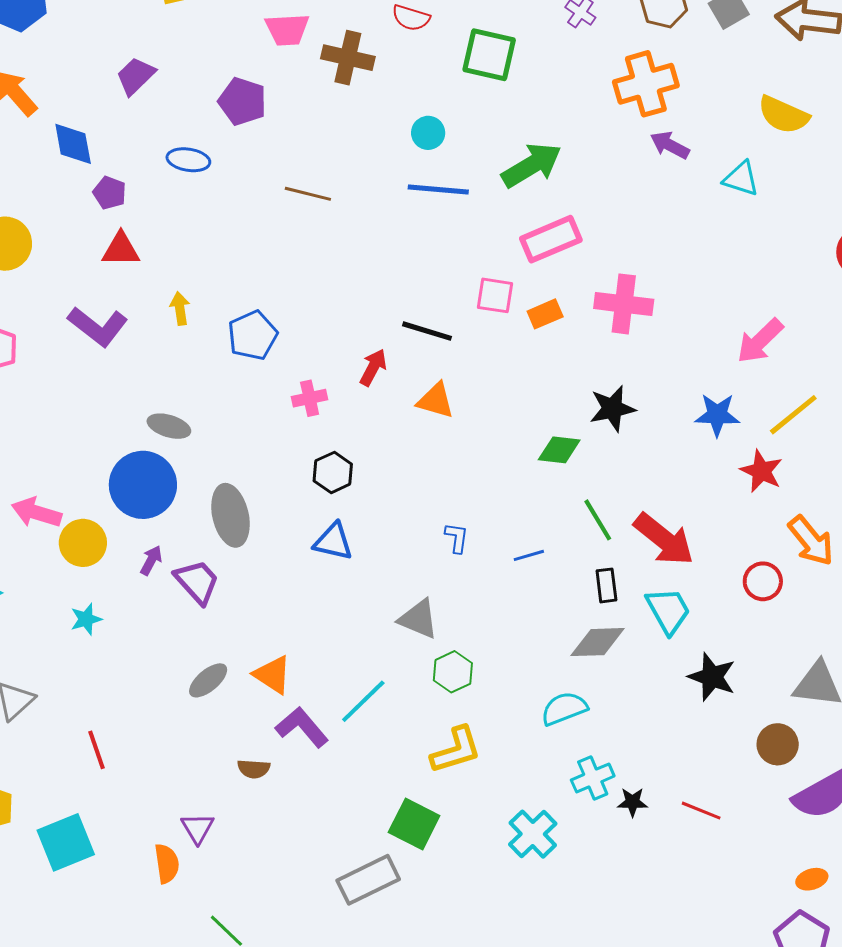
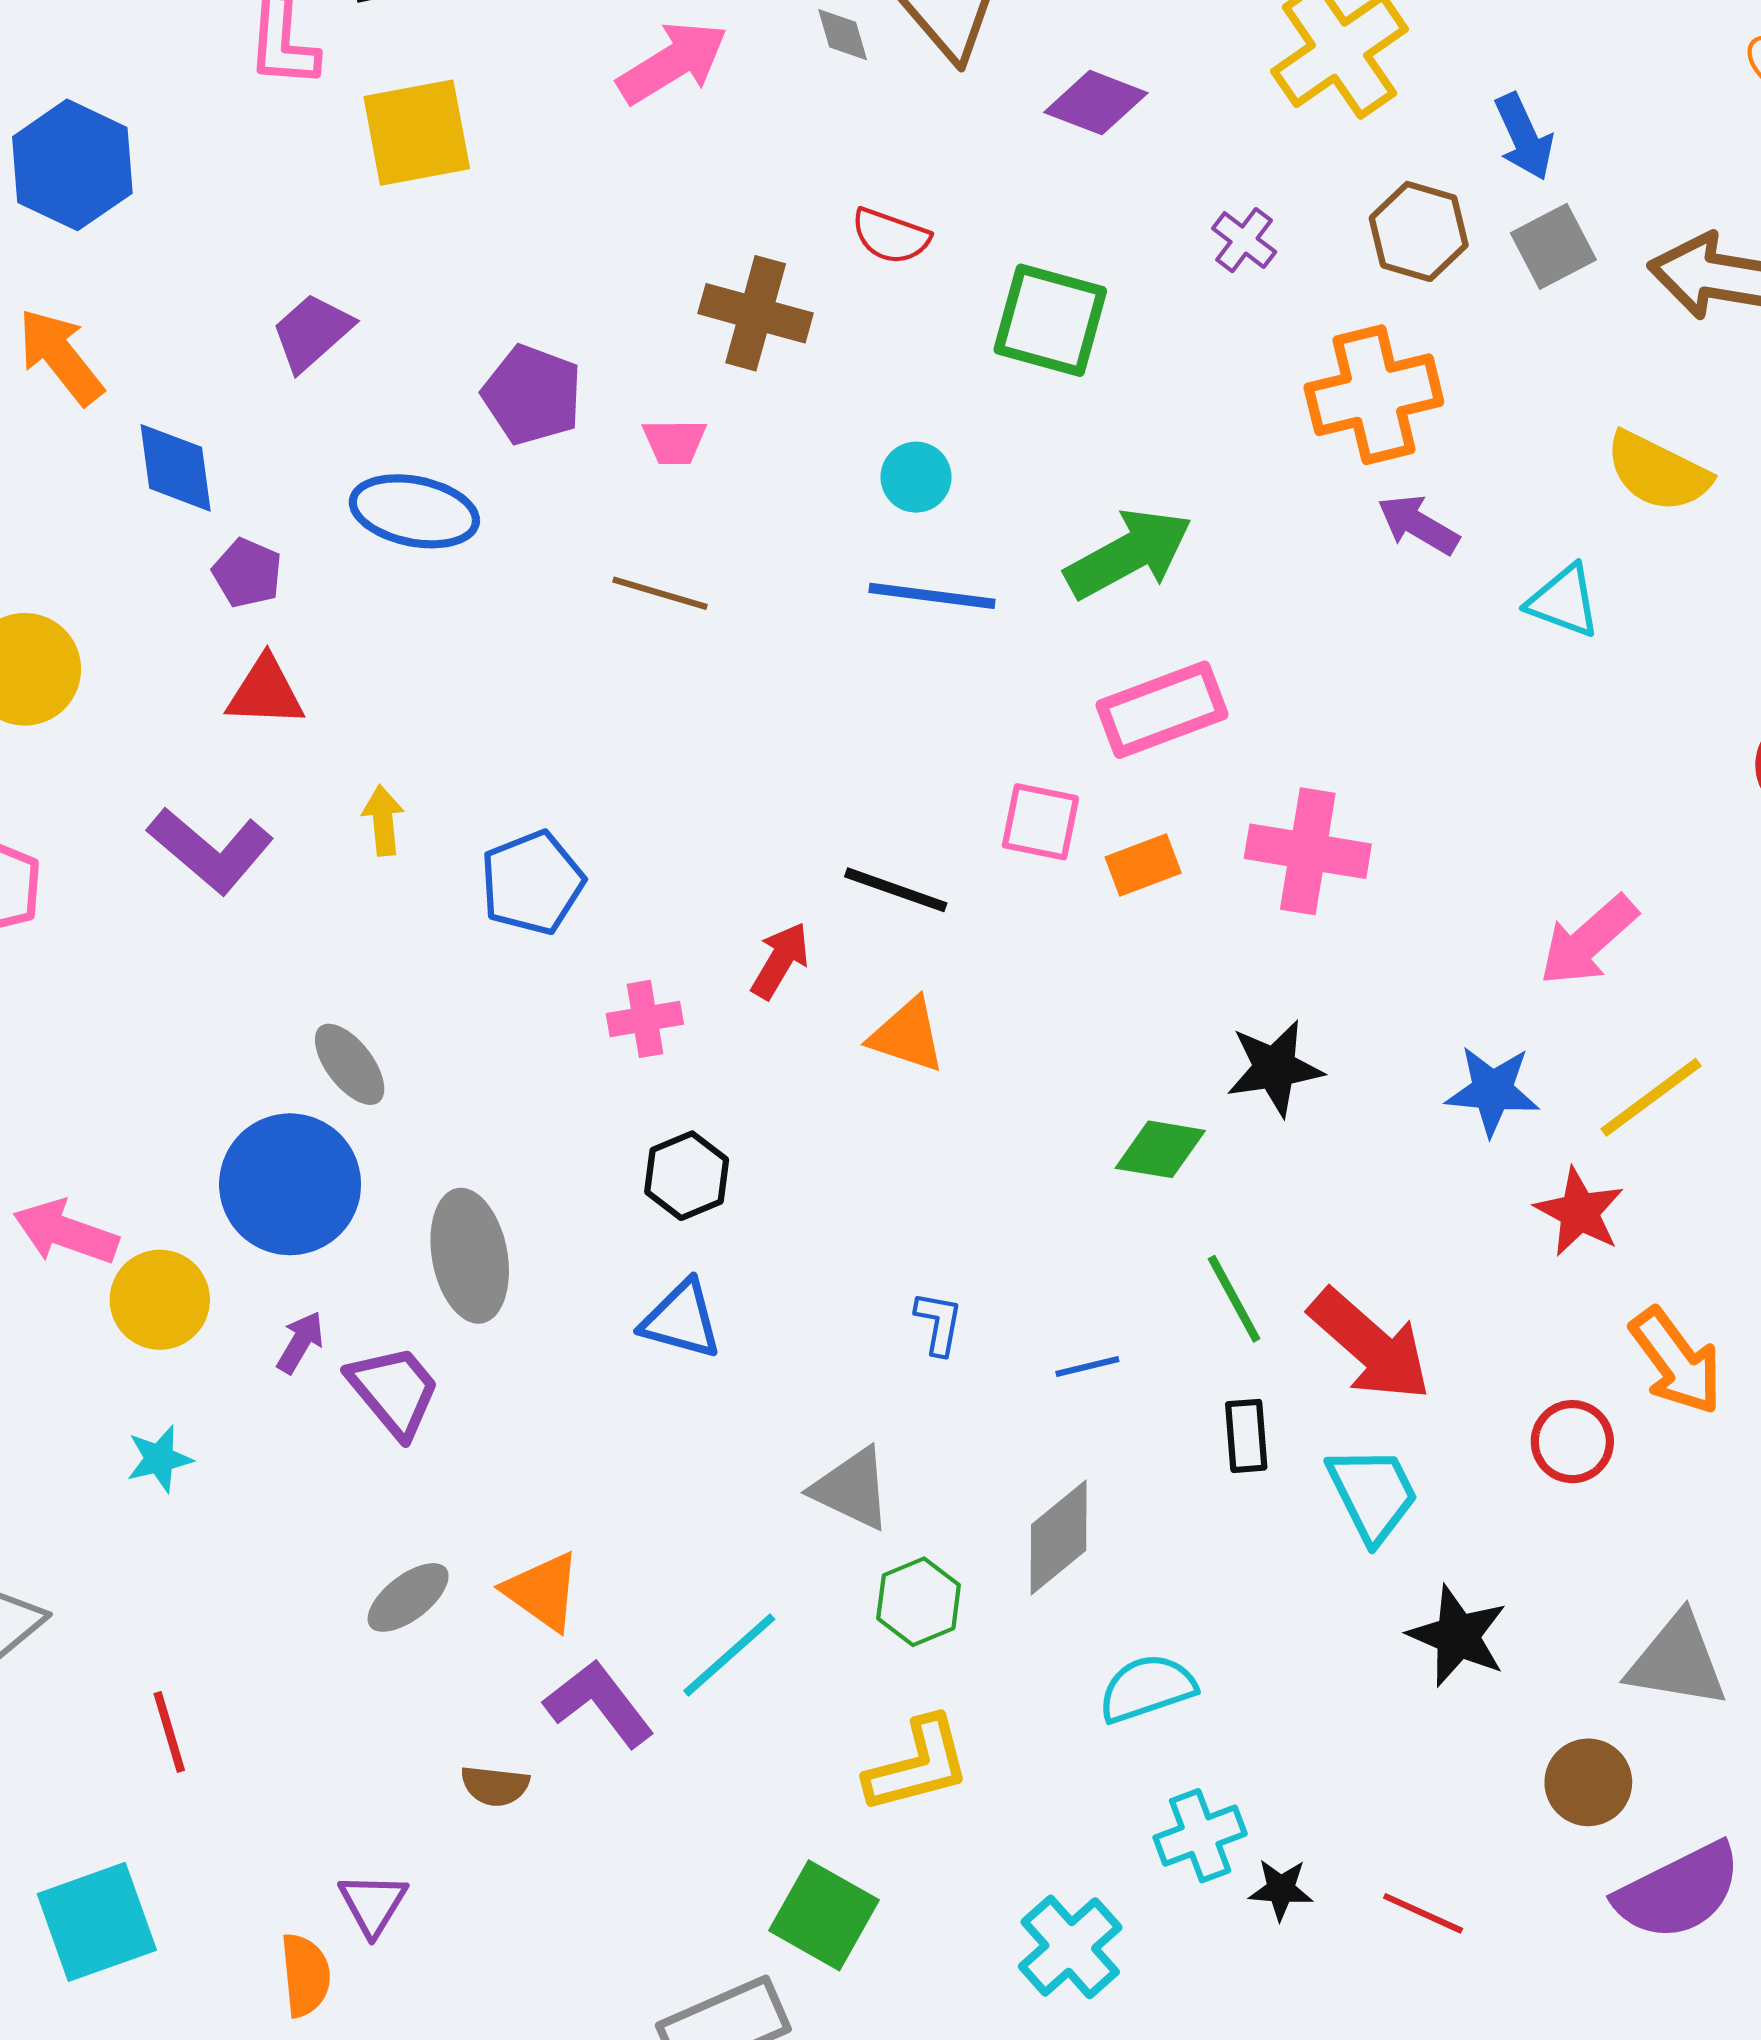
pink trapezoid: (287, 30) -> (674, 442), moved, size x0.7
blue ellipse: (188, 160) -> (414, 511), size x1.4
gray ellipse: (169, 426) -> (350, 1064), turned 33
gray diamond: (598, 642) -> (1059, 1538), moved, turned -40

